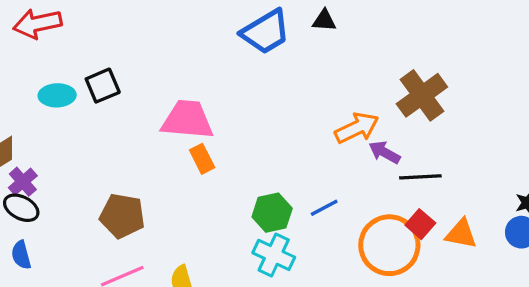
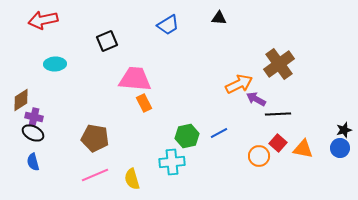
blue trapezoid: (266, 32) -> (168, 25), moved, size x0.7
black square: (103, 86) -> (107, 41), moved
purple cross: (23, 182) -> (34, 117), turned -36
orange circle: (389, 245) -> (259, 156), size x0.6
cyan cross: (274, 255) -> (172, 162), moved, turned -30

